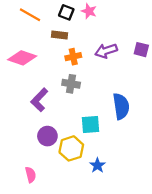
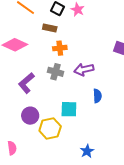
purple arrow: (106, 51) -> (84, 69), moved
blue semicircle: (121, 106) -> (97, 96), size x0.6
blue star: (97, 165) -> (87, 151), moved

